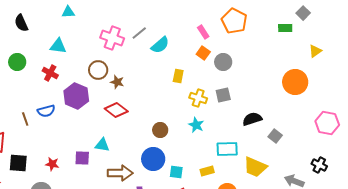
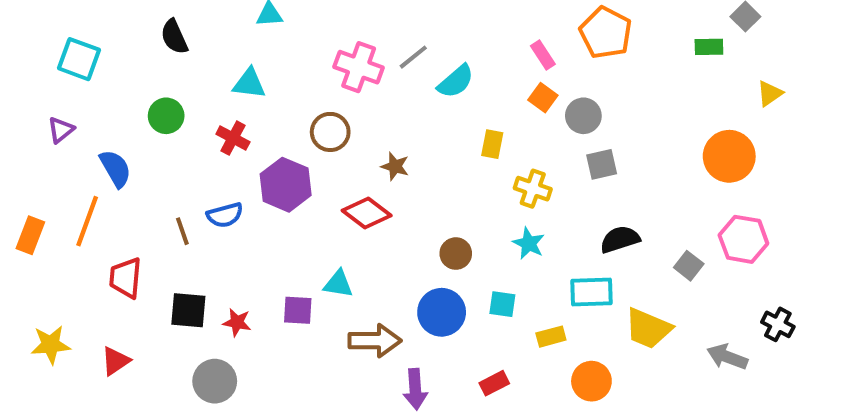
brown star: (117, 82) -> (395, 166), moved
gray square: (223, 95) -> (602, 164), moved
black semicircle: (252, 119) -> (620, 239), moved
pink hexagon: (327, 123) -> (743, 239), moved
black square: (18, 163) -> (188, 310), moved
cyan square: (176, 172) -> (502, 304), moved

